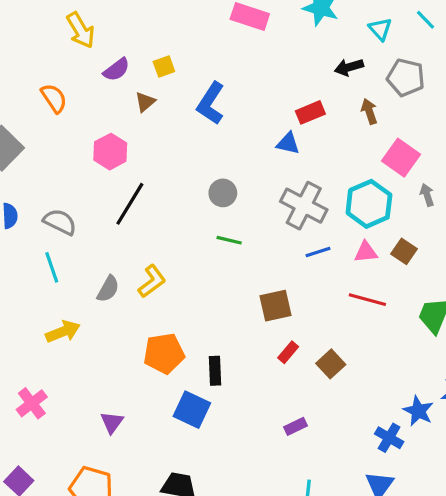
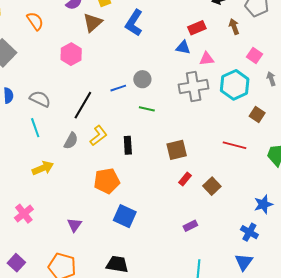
brown triangle: (145, 102) -> (93, 23), size x1.5
pink square: (401, 158) -> (254, 55), size x0.7
black line: (130, 204) -> (83, 105), moved
gray cross: (304, 206) -> (194, 86), turned -36
blue line: (318, 252) -> (118, 88), moved
pink triangle: (366, 252) -> (207, 59), moved
black rectangle: (215, 371) -> (128, 145), moved
blue star: (418, 411) -> (263, 204), moved, turned 30

